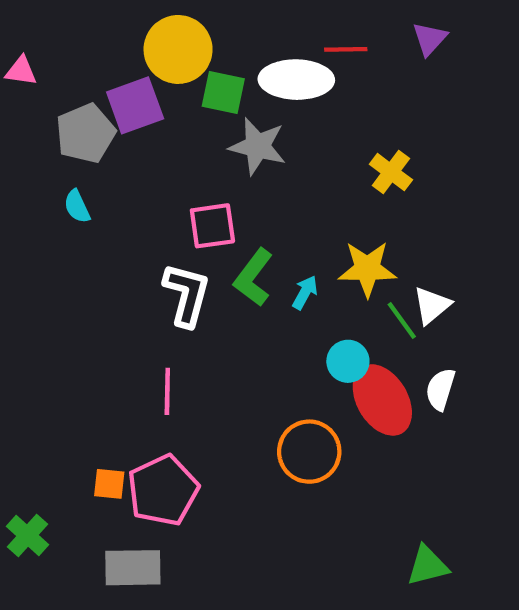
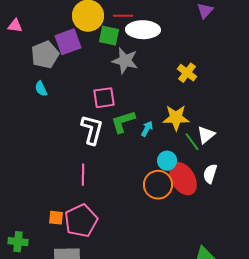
red line: (346, 49) -> (123, 16), moved
green L-shape: (253, 277) -> (123, 122), turned 36
orange circle: (309, 452) -> (158, 185), moved
green cross: (28, 535) -> (18, 242), turned -36

